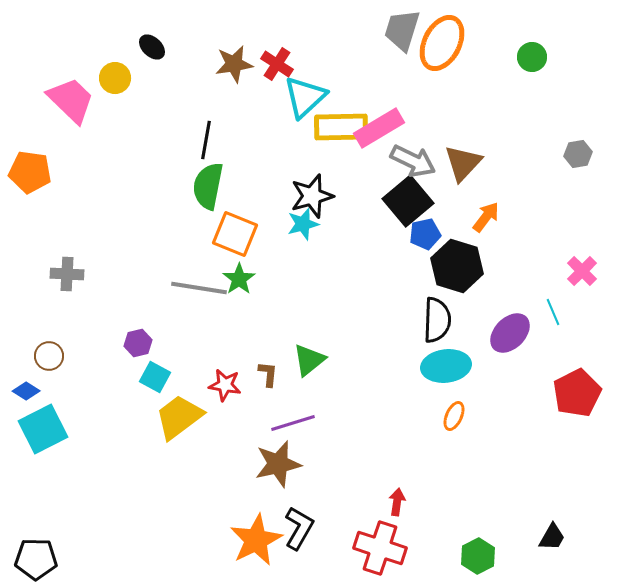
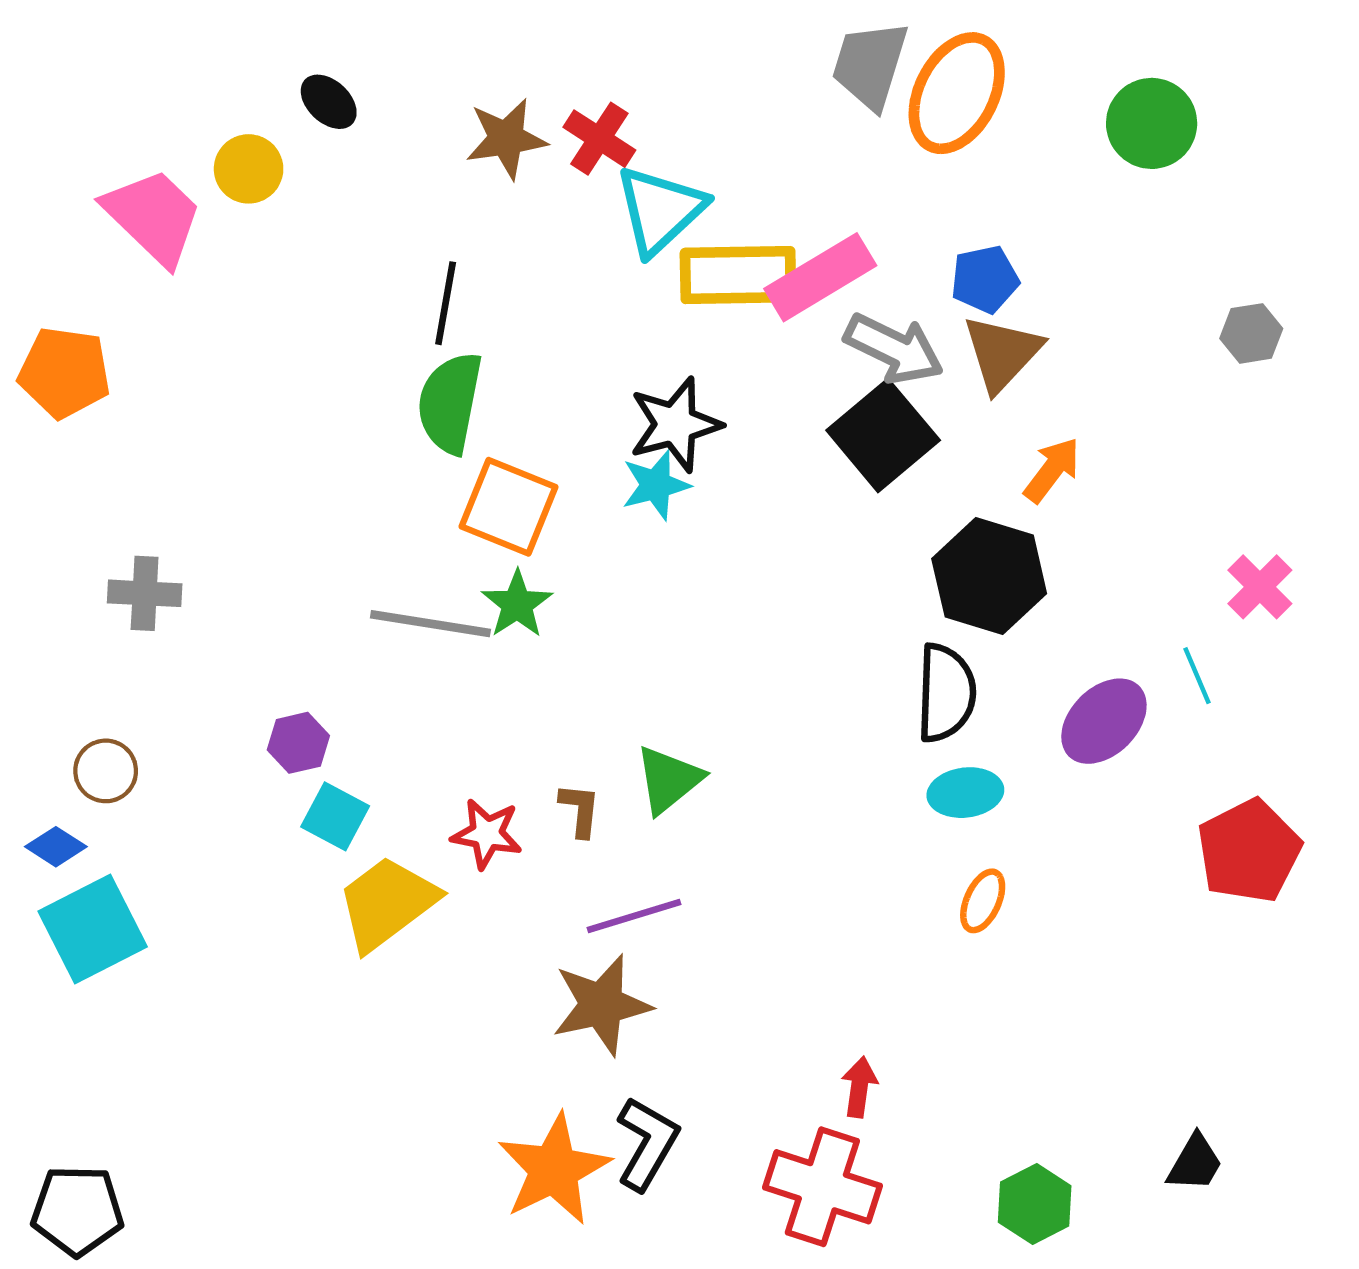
green circle: (532, 57) -> (1152, 123), size x1.4
blue pentagon: (425, 234) -> (985, 279), moved
cyan ellipse: (446, 366) -> (965, 793), size x0.7

